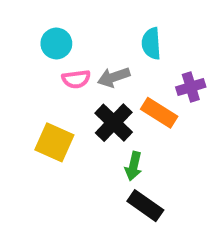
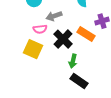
gray arrow: (114, 77) -> (54, 16), moved
pink semicircle: (76, 79) -> (40, 29), moved

